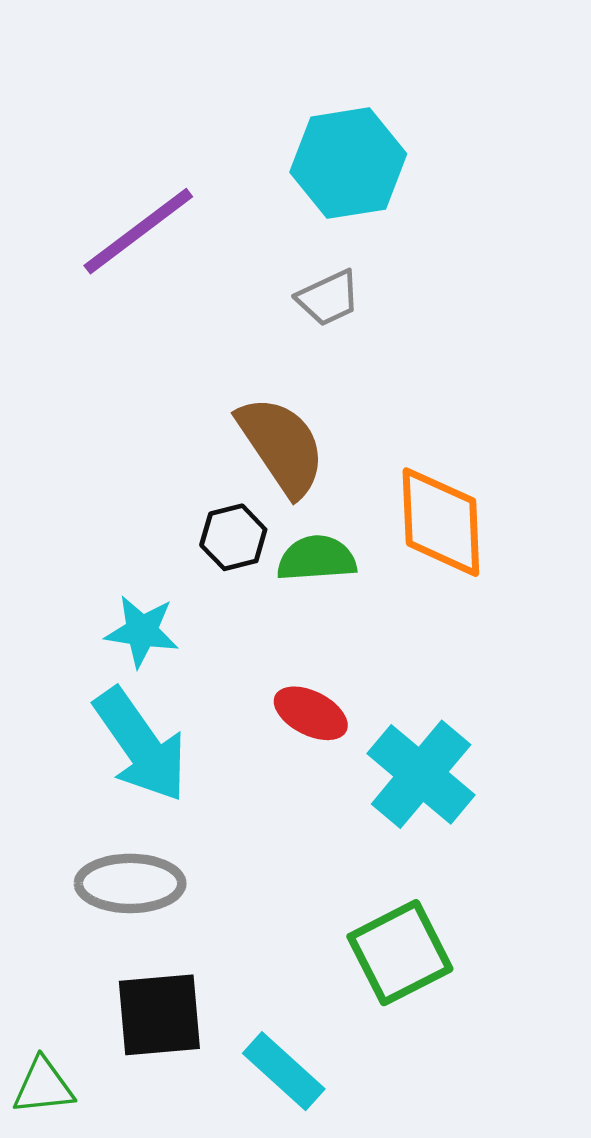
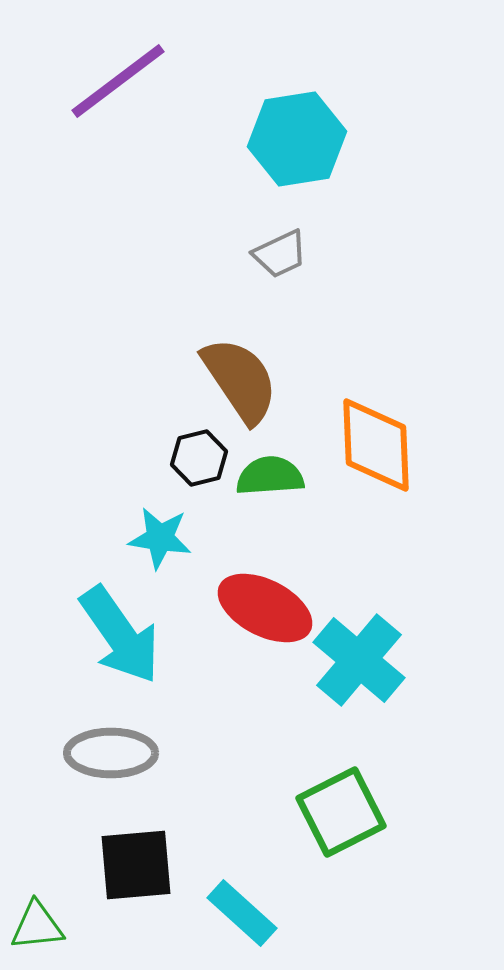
purple line: (138, 231) -> (118, 81), moved
cyan star: (142, 631) -> (160, 538), moved
red ellipse: (311, 713) -> (265, 608), size x1.5

